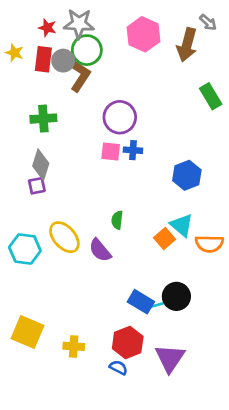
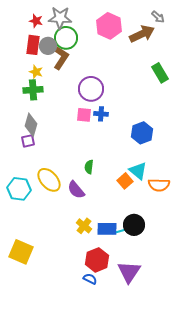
brown arrow: (187, 45) -> (142, 34), turned -130
yellow star: (14, 53) -> (36, 72), moved
blue rectangle: (141, 302) -> (107, 229), turned -30
yellow cross: (74, 346) -> (84, 226), moved, turned 35

